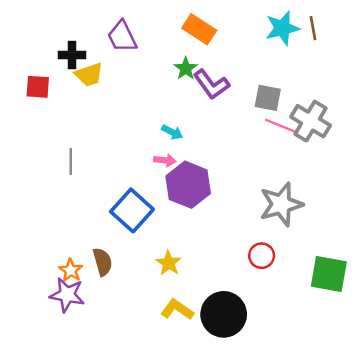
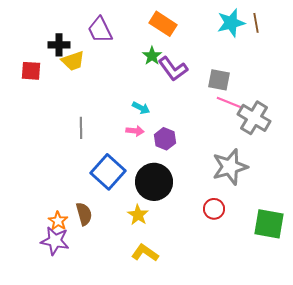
gray cross: (311, 121) -> (254, 118), moved
gray line: (71, 161) -> (81, 128), moved
purple hexagon: (188, 185) -> (165, 139), moved, size x0.6
black circle: (224, 314) -> (154, 182), moved

